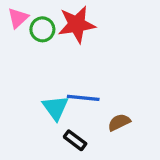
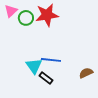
brown semicircle: (119, 122) -> (86, 73), moved
black rectangle: (75, 140) -> (46, 78), moved

